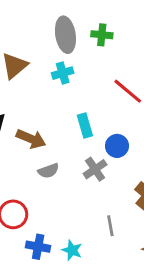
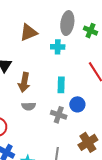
brown arrow: (31, 139) -> (24, 82), turned 60
gray cross: (95, 169) -> (59, 115), turned 35

